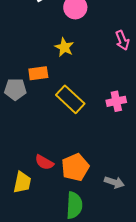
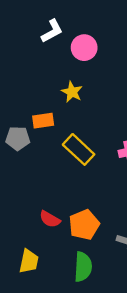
yellow trapezoid: (22, 182) -> (29, 261), moved

